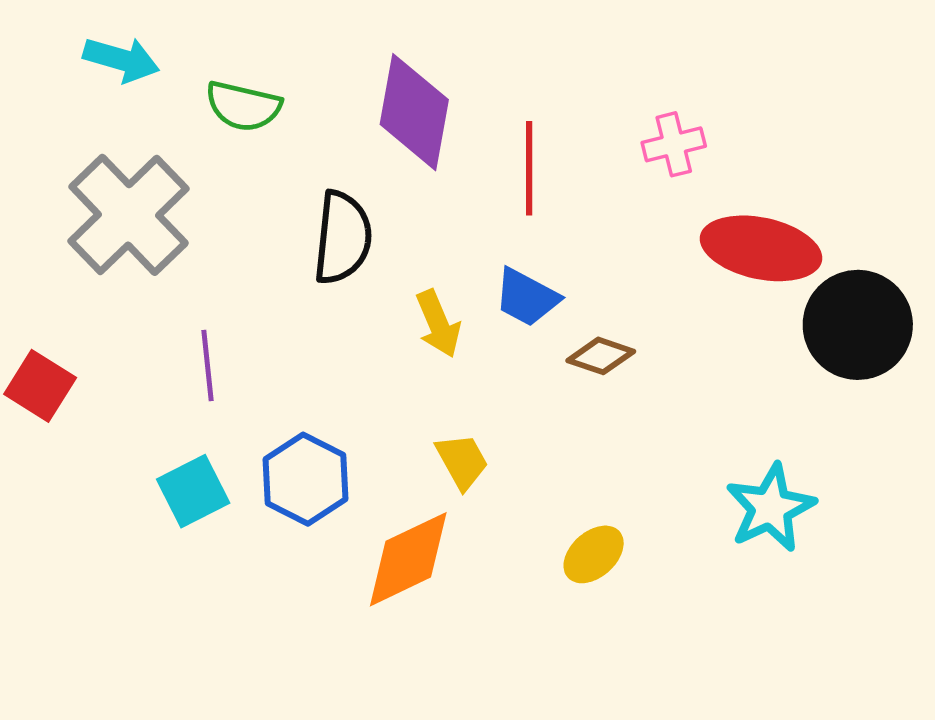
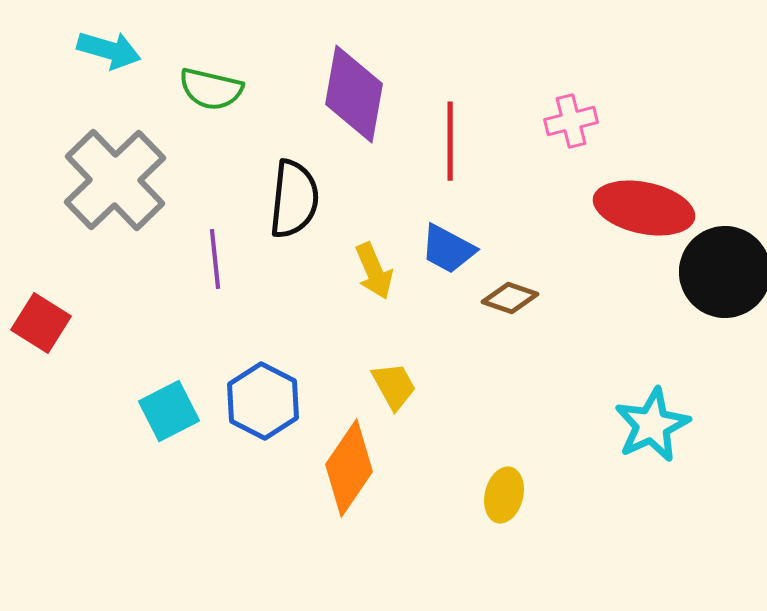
purple line: (207, 366) -> (215, 259), moved
yellow ellipse: (594, 554) -> (504, 495), moved, turned -34
orange diamond: (408, 559) -> (349, 468), turned -30

